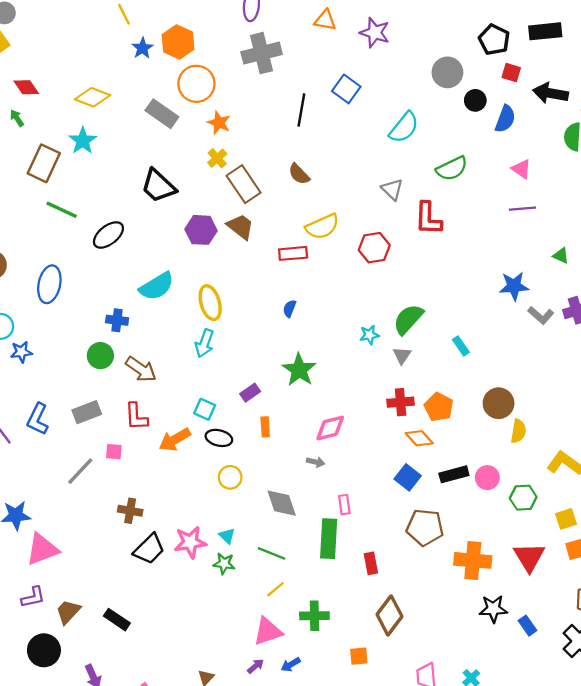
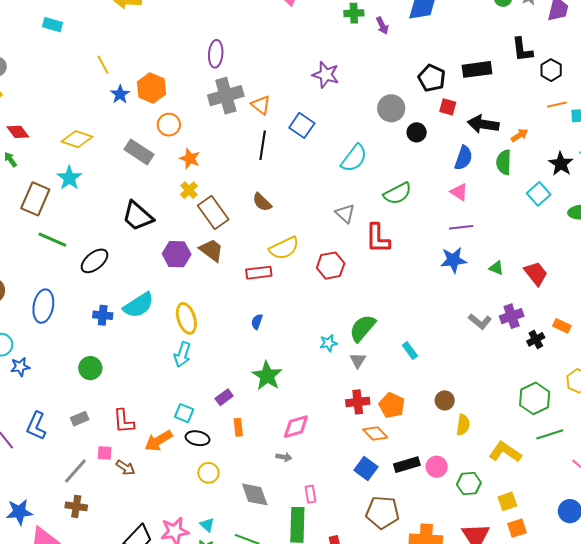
orange triangle: (325, 20) -> (261, 105), moved, turned 30
orange circle: (196, 84) -> (169, 125), size x0.7
blue semicircle: (505, 119) -> (464, 158), moved
blue star: (514, 286) -> (453, 260), moved
blue cross: (117, 320) -> (103, 315), moved
brown arrow: (141, 369) -> (125, 468), moved, size x0.7
brown circle: (499, 403) -> (445, 400), size x0.7
gray rectangle: (87, 412) -> (80, 419), size x0.7
brown cross: (130, 511) -> (76, 506), moved

